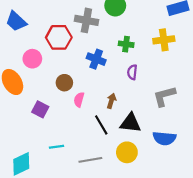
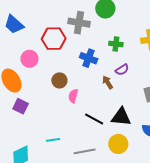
purple semicircle: (132, 72) -> (122, 70), turned -128
brown arrow: (111, 101) -> (108, 82), moved, turned -48
purple square: (40, 109) -> (21, 106), moved
black line: (101, 125) -> (94, 119), turned -30

